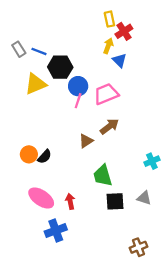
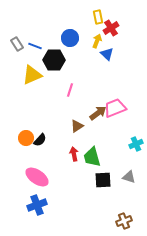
blue circle: (78, 86) -> (70, 38), moved
pink trapezoid: (106, 94) -> (115, 108), moved
red arrow: (70, 201) -> (74, 154), moved
blue cross: (56, 230) -> (37, 205), moved

